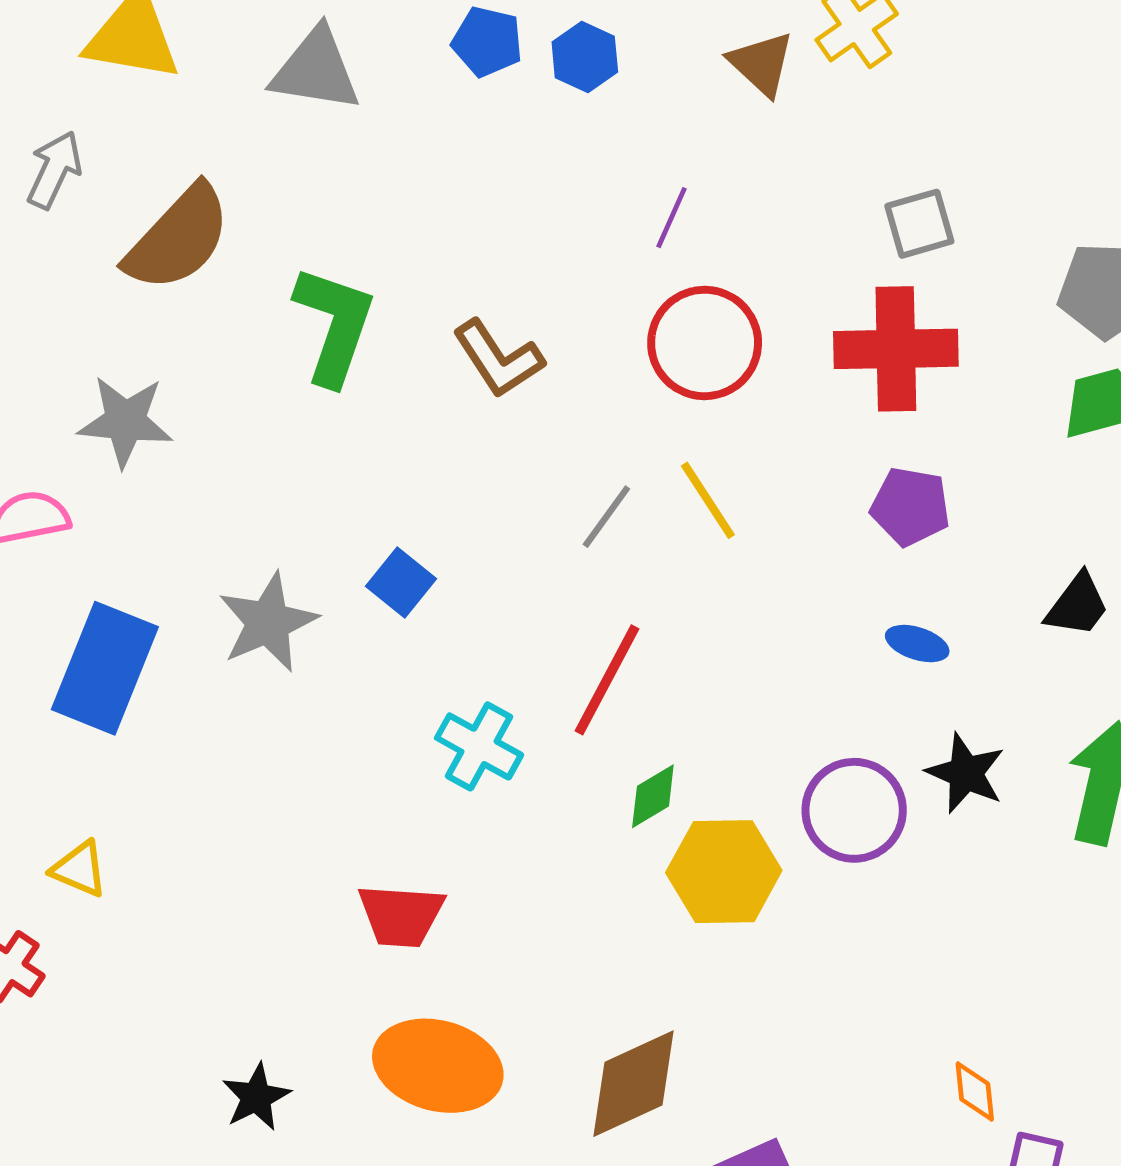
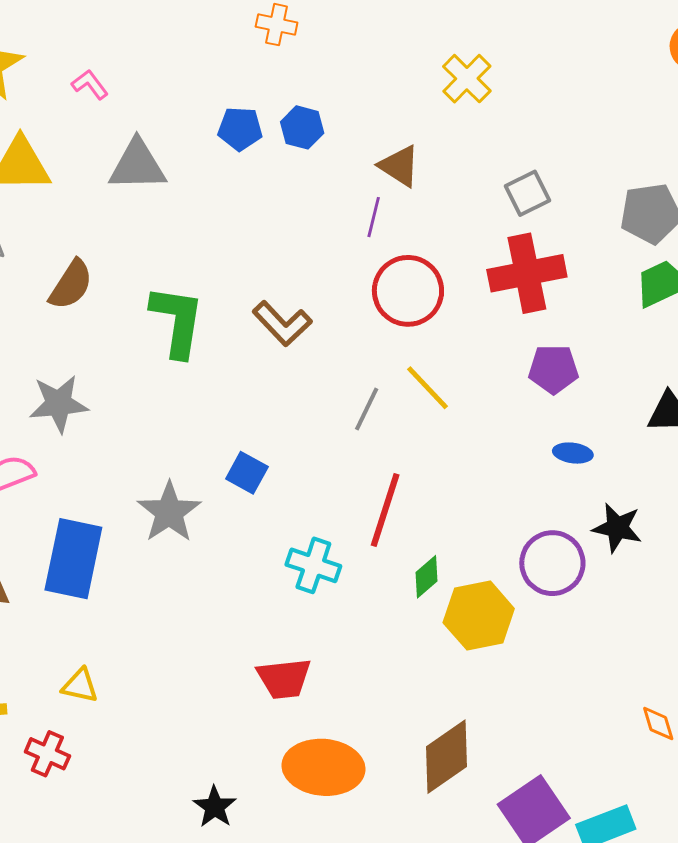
brown triangle: (761, 64) -> (399, 166), moved
brown semicircle: (178, 238) -> (71, 285), size x0.7

